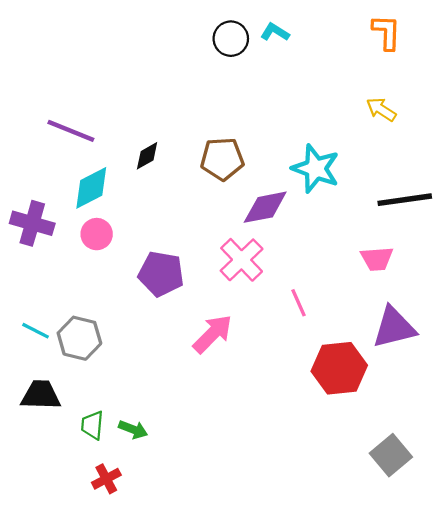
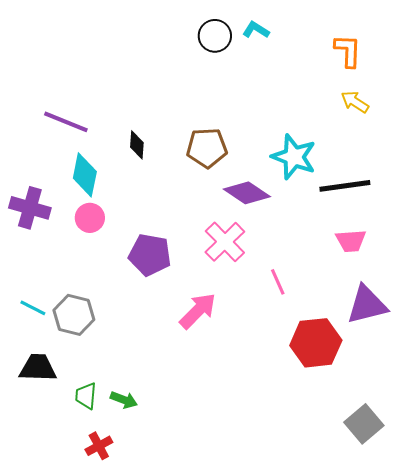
orange L-shape: (387, 32) -> (348, 51), moved
black diamond: (147, 156) -> (137, 145), turned -56
cyan diamond: (91, 188) -> (85, 175), turned -51
black line: (405, 200) -> (345, 186), moved
purple diamond: (265, 207) -> (247, 193), turned 45

